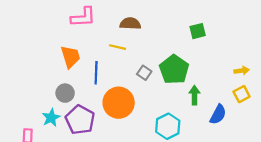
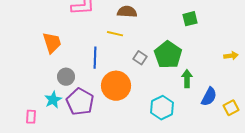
orange trapezoid: (70, 57) -> (52, 43), moved
yellow square: (242, 94) -> (231, 108), moved

